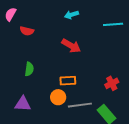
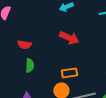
red semicircle: (27, 31) -> (24, 45), moved

